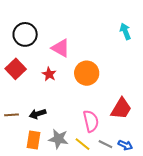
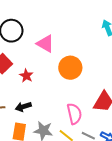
red star: (49, 74) -> (26, 76), moved

